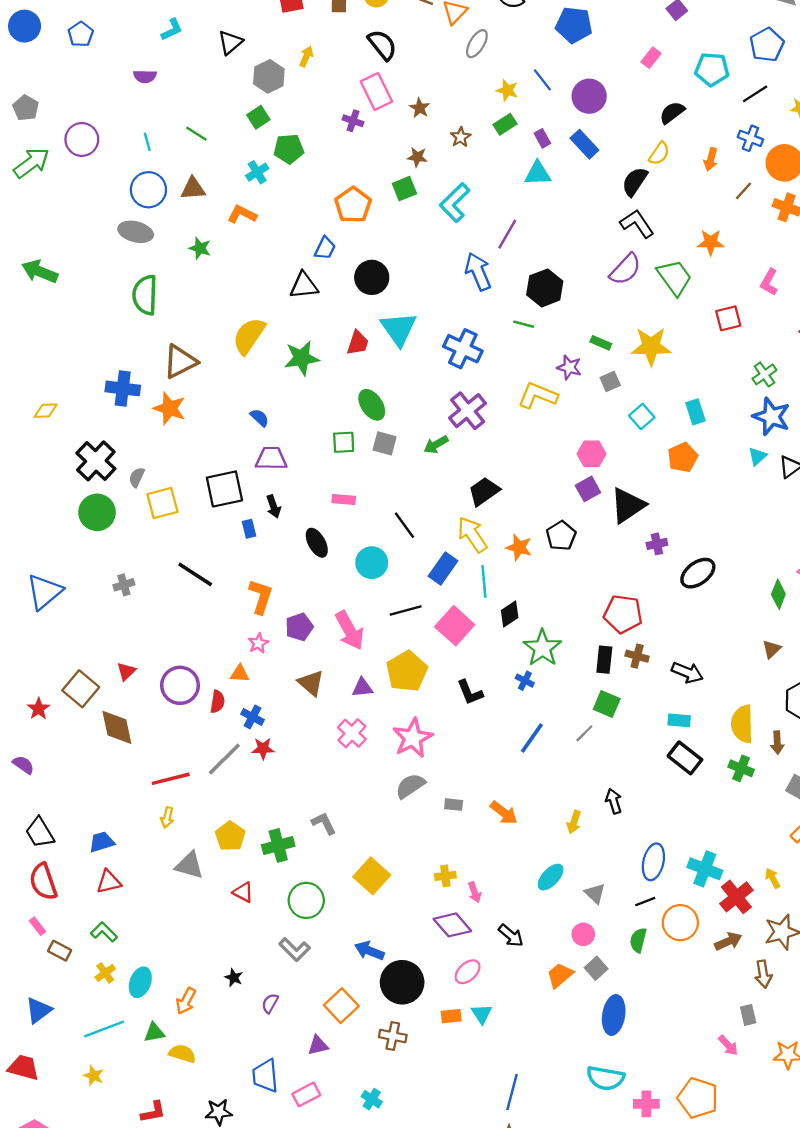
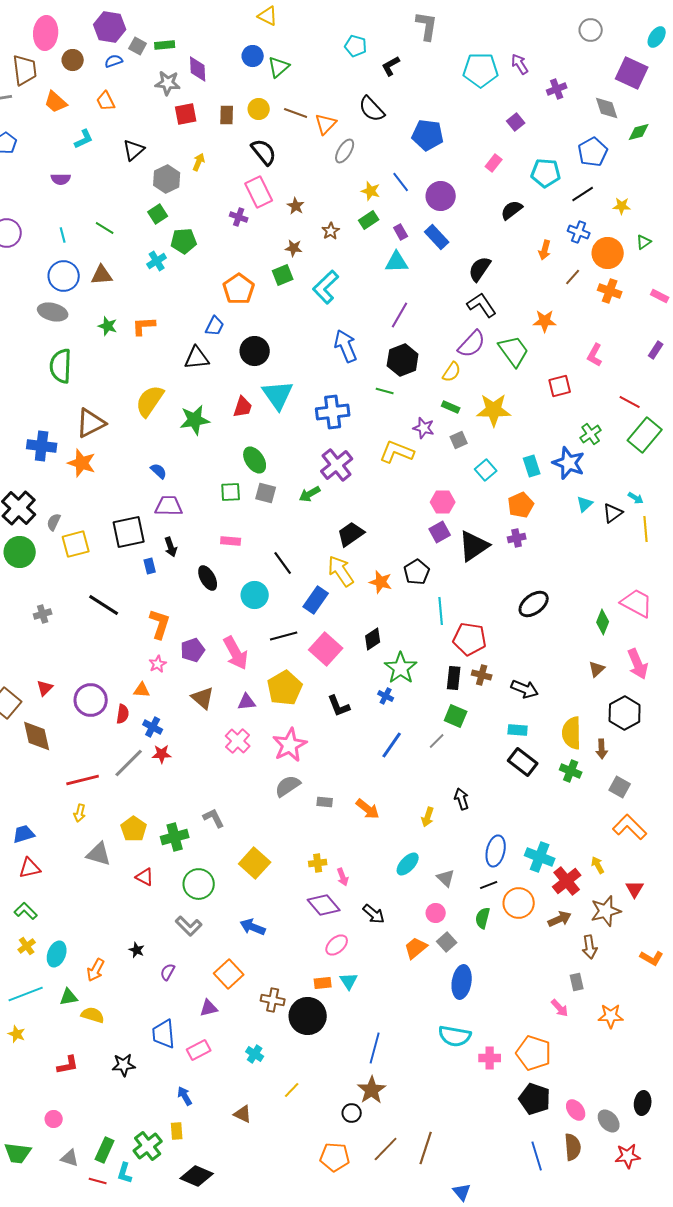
yellow semicircle: (659, 153) -> (452, 372), moved
orange L-shape: (242, 214) -> (144, 326), moved, turned -30
purple line: (507, 234) -> (400, 315), moved
blue cross: (463, 349) -> (333, 412), turned -32
blue star: (771, 416) -> (569, 463), moved
purple cross: (657, 544) -> (517, 538), moved
cyan line: (484, 581) -> (441, 611), moved
black circle: (402, 982) -> (308, 1016), moved

